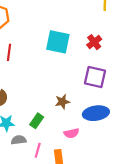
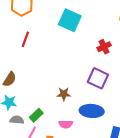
cyan square: (58, 42) -> (70, 20), moved
green rectangle: (37, 121) -> (36, 115), moved

